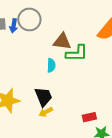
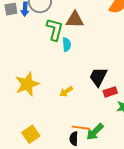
green L-shape: (77, 53) -> (55, 29), moved, turned -70
black trapezoid: (43, 97) -> (98, 77), moved, turned -125

